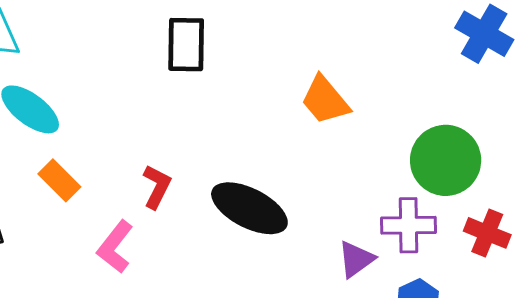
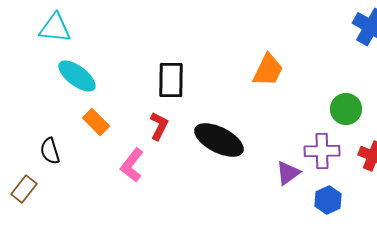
black rectangle: (186, 45) -> (171, 80), moved
orange trapezoid: (325, 100) -> (268, 70), turned -114
green circle: (446, 160) -> (346, 109), size x0.7

